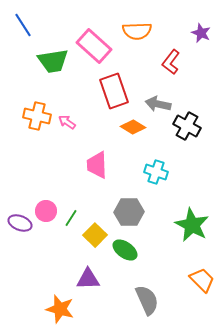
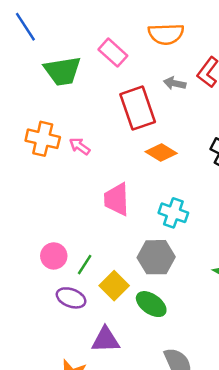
pink rectangle: (94, 46) -> (113, 53), size x0.7
gray arrow: (158, 104) -> (175, 83), moved, size x0.7
cyan cross: (156, 172) -> (173, 213), moved
purple ellipse: (20, 223) -> (71, 298), moved

